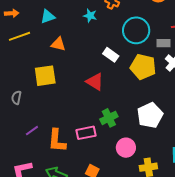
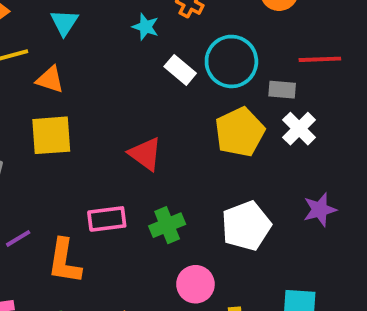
cyan triangle: (48, 17) -> (64, 22), turned -42
orange triangle: (58, 44) -> (50, 80), moved
white rectangle: (111, 55) -> (180, 70), moved
yellow pentagon: (143, 67) -> (240, 132), turned 30
pink rectangle: (86, 133) -> (107, 219), moved

